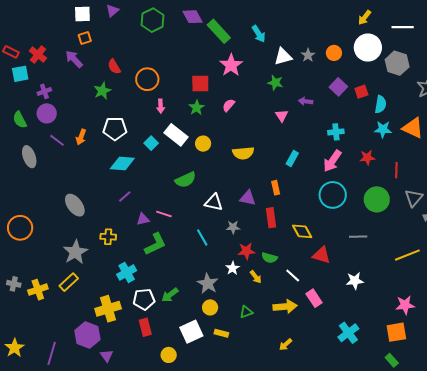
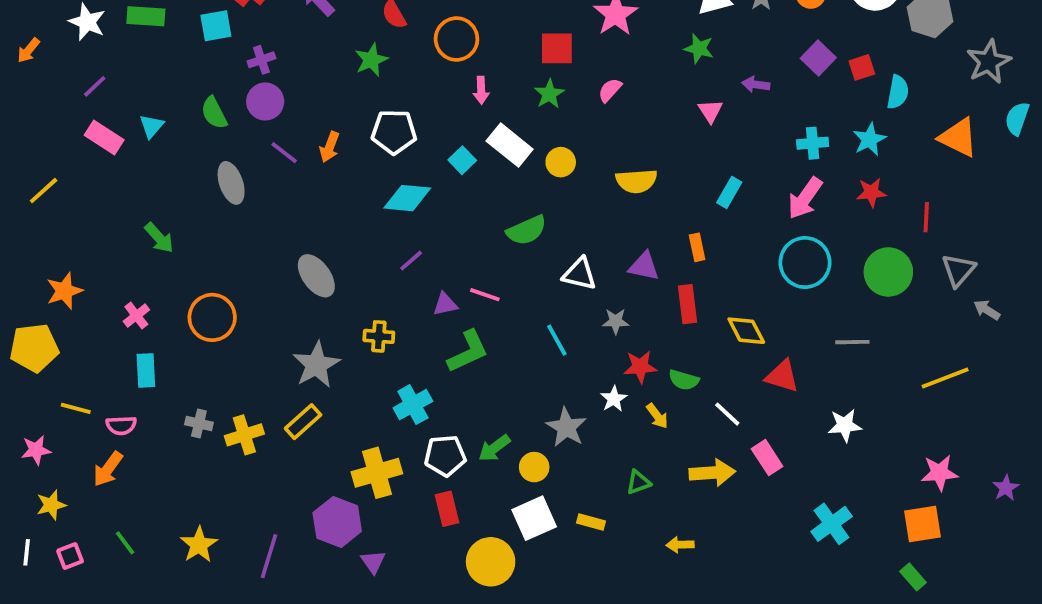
cyan star: (383, 129) -> (869, 139), moved, turned -30
yellow circle: (210, 307) -> (534, 467), moved
yellow arrow: (286, 345) -> (680, 545), moved, turned 40
yellow circle: (169, 355) -> (491, 562), size x1.6

